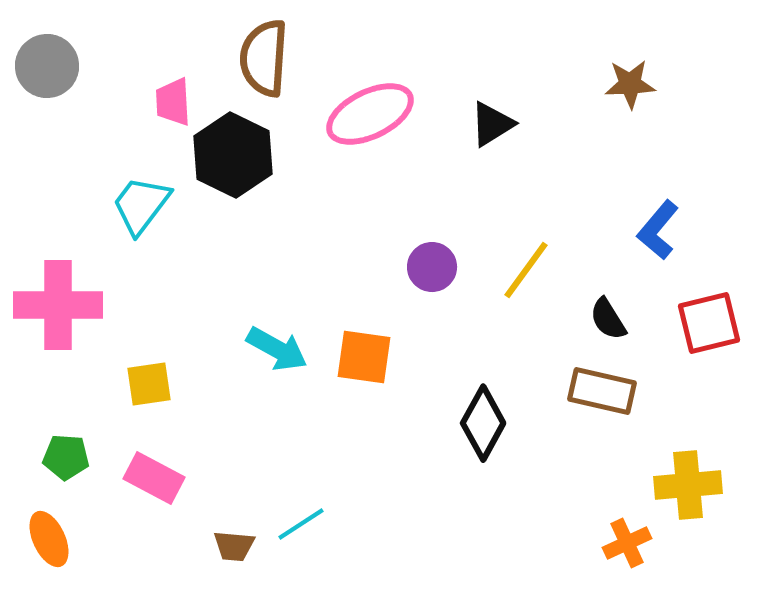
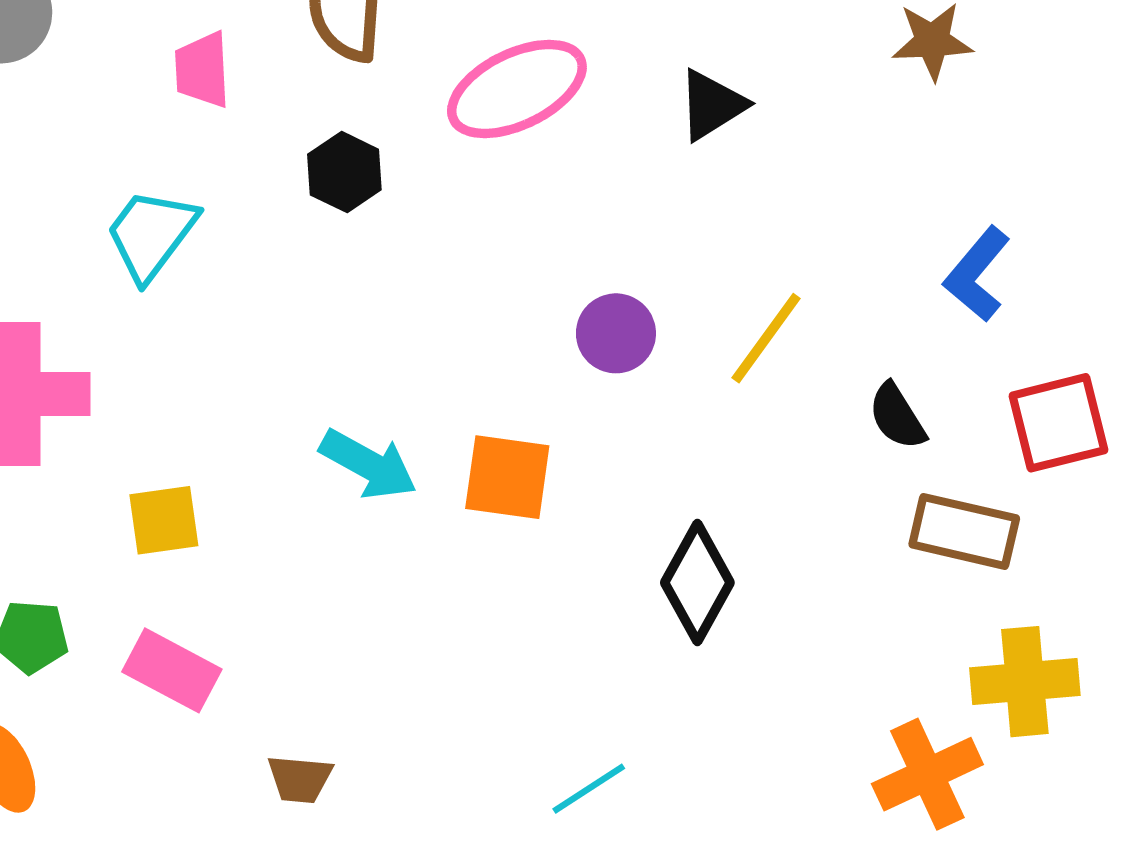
black hexagon: (233, 155) -> (344, 172), moved, size x0.6
brown rectangle: (602, 391) -> (964, 531), moved
cyan line: (301, 524) -> (589, 789), moved
orange cross: (627, 543) -> (927, 774), size x1.4

